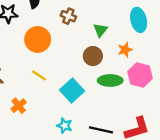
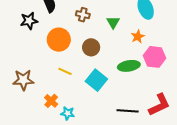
brown circle: (93, 56) -> (91, 47), moved
cyan star: (64, 126) -> (68, 113), moved

